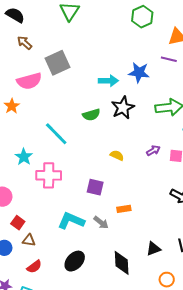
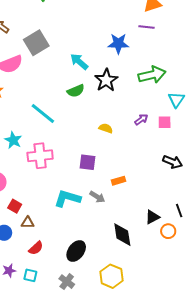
cyan arrow: (108, 81) -> (79, 62), moved, turned -132
black ellipse: (75, 261) -> (76, 251), moved
orange circle: (167, 280) -> (168, 231), moved

